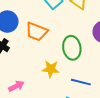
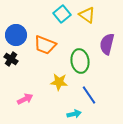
blue line: (81, 82) -> (89, 95), turned 42

